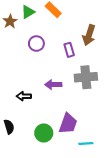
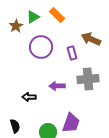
brown arrow: (89, 35) -> (91, 39), turned 96
purple circle: (36, 44) -> (41, 47), size x1.5

